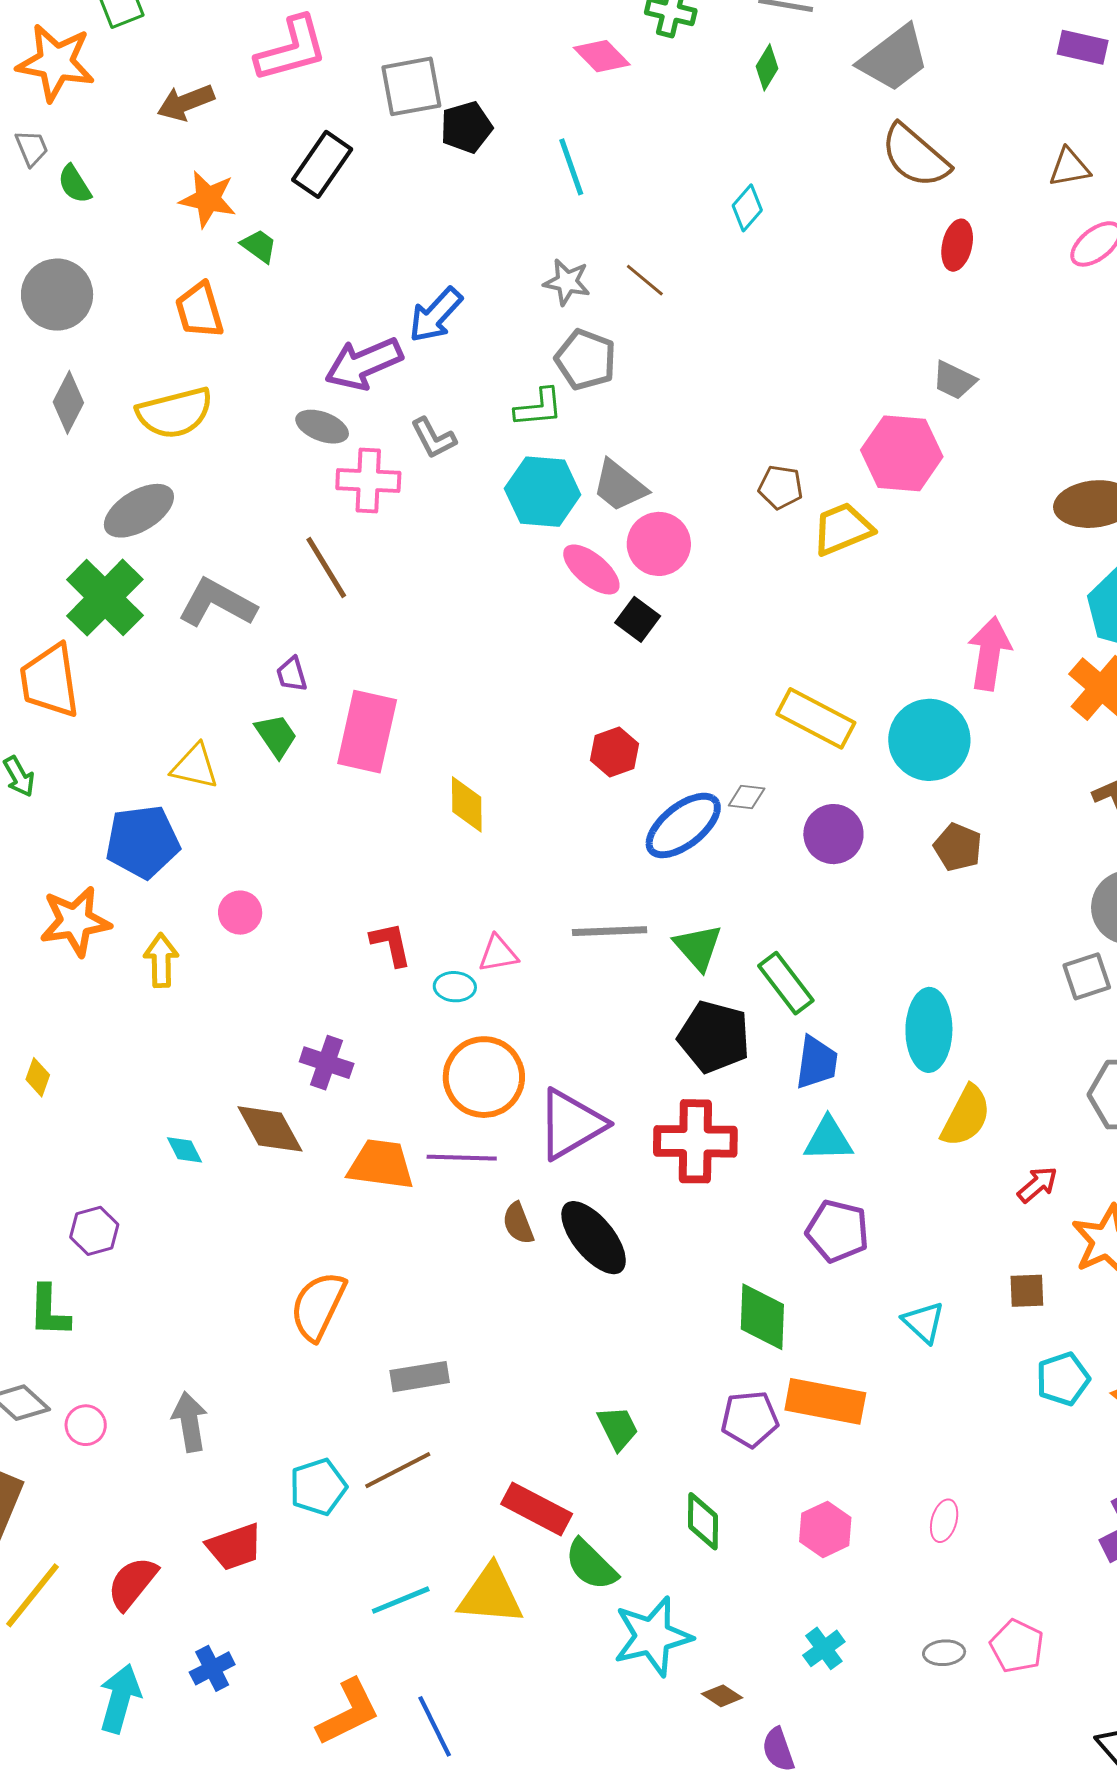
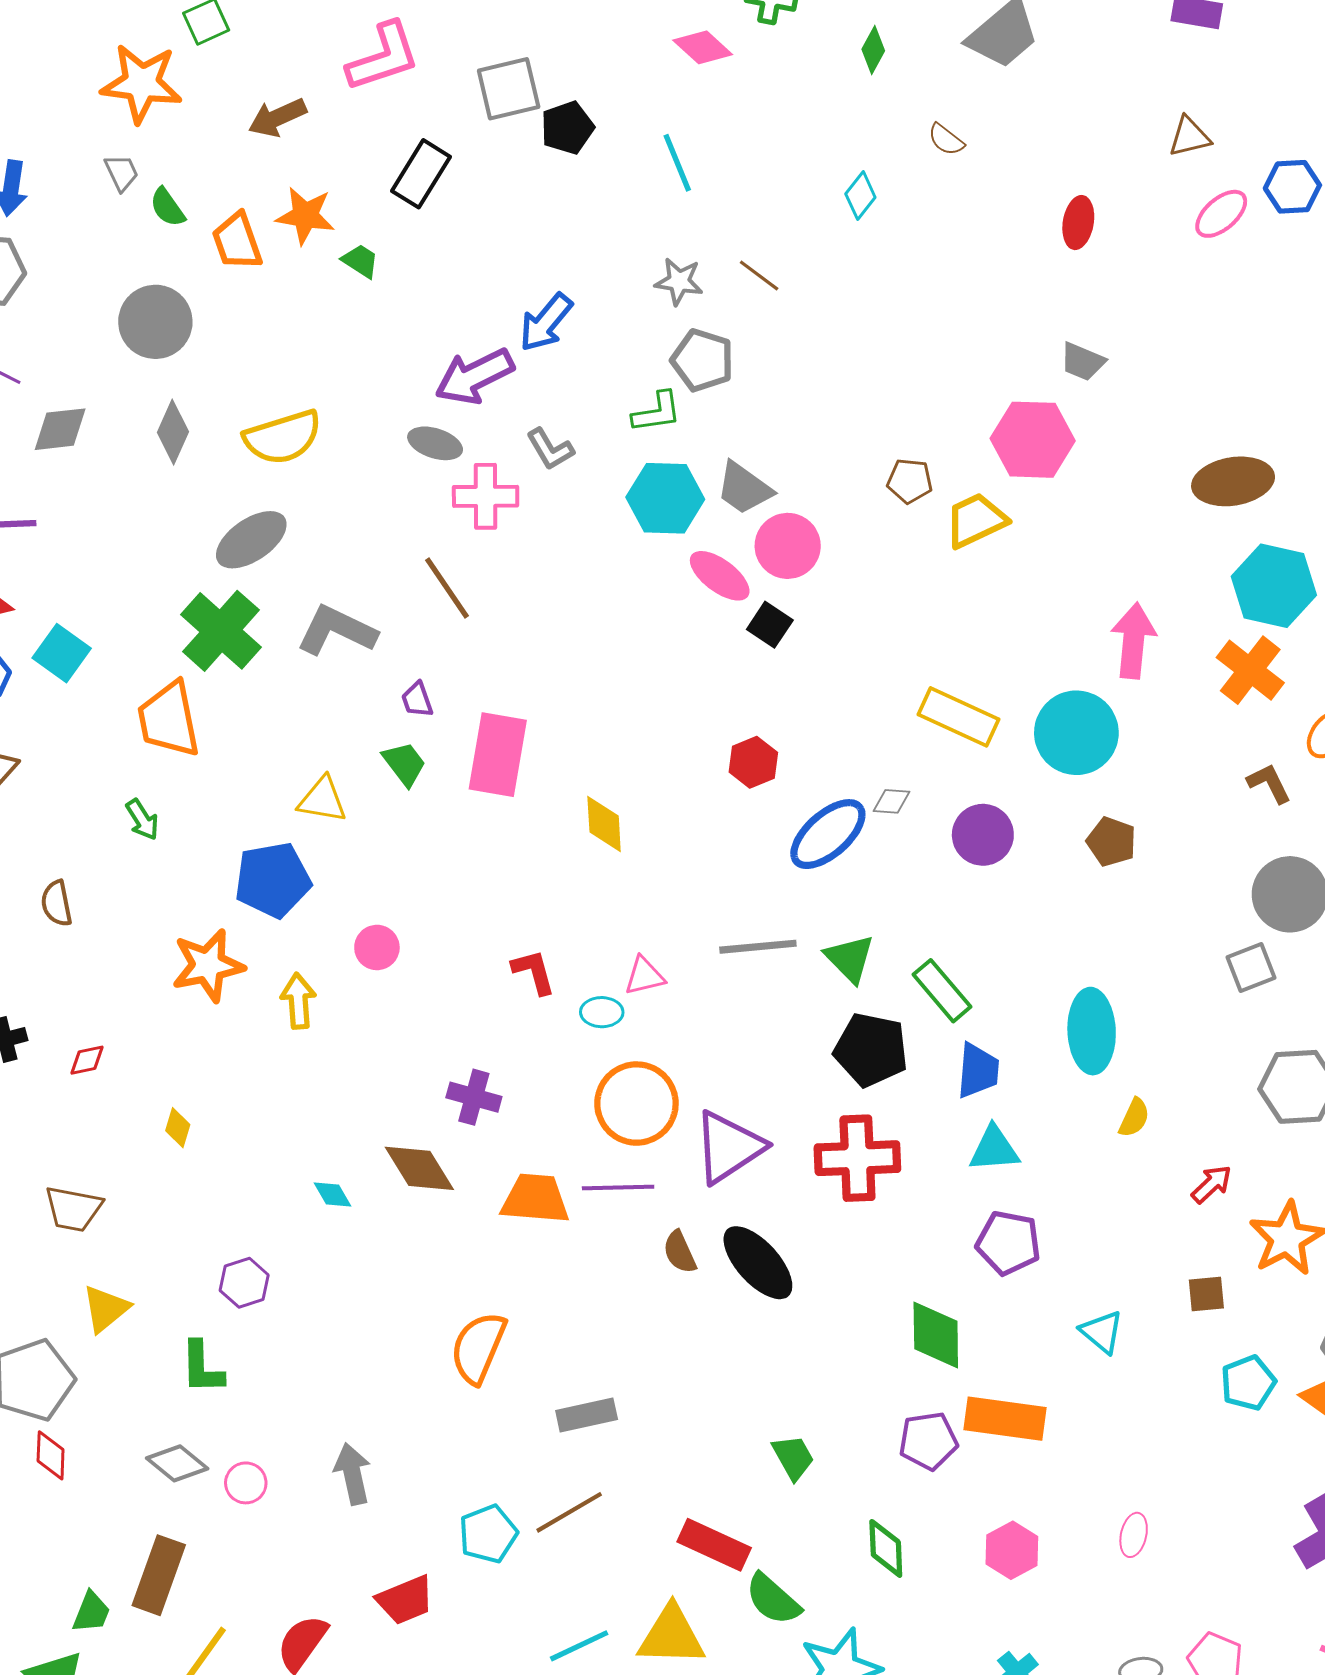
brown semicircle: (915, 156) -> (946, 140), moved, size x0.5
orange trapezoid: (199, 310) -> (237, 241), moved
yellow semicircle: (966, 1116) -> (1134, 1118), size x0.6

